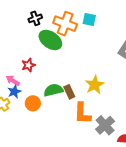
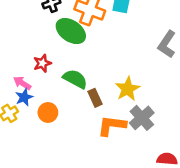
green semicircle: (53, 90) -> (75, 79), moved, turned 42
orange L-shape: (82, 113) -> (112, 126), turned 95
gray cross: (105, 125) -> (142, 118), moved

